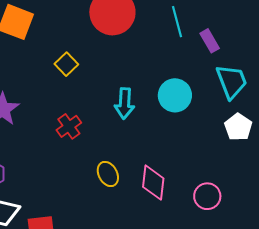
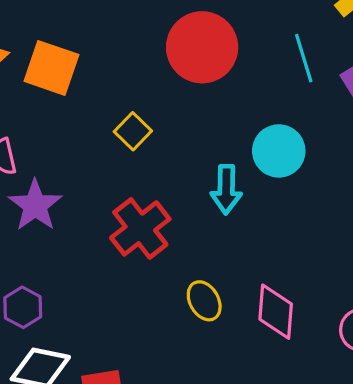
cyan circle: (175, 95) -> (279, 151), moved
red cross: (69, 126) -> (140, 228), size x1.5

